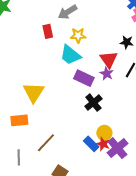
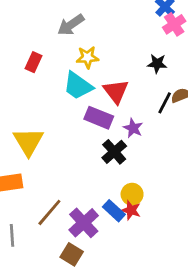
red rectangle: (48, 31) -> (34, 62), moved, turned 40
red triangle: (109, 59) -> (116, 91), moved
purple star: (107, 74) -> (133, 128), moved
purple cross: (117, 148) -> (84, 223), moved

